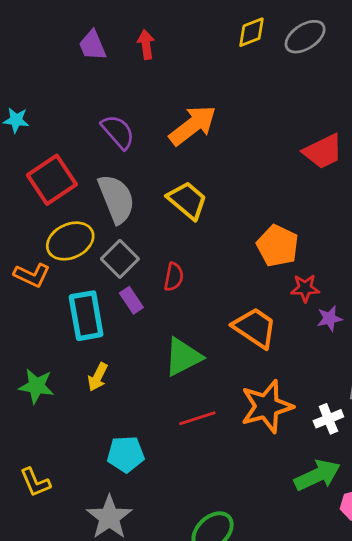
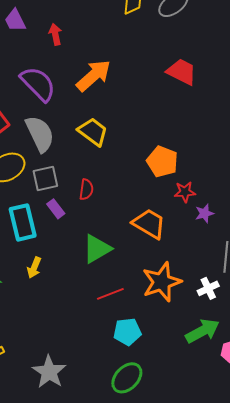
red arrow: (146, 45) -> (55, 34), moved
purple semicircle: (118, 132) -> (38, 84), size x1.4
red trapezoid: (323, 151) -> (182, 72), moved, turned -124
gray square: (120, 259) -> (45, 179), turned 36
cyan pentagon: (126, 454) -> (127, 332), moved

